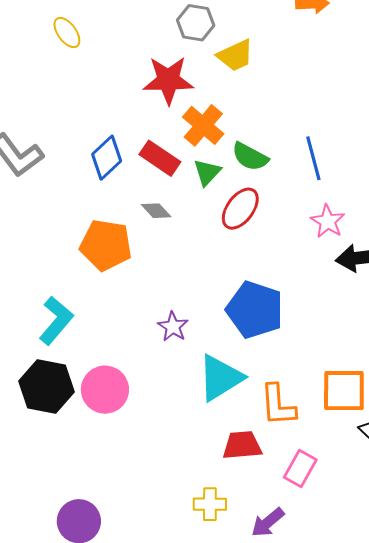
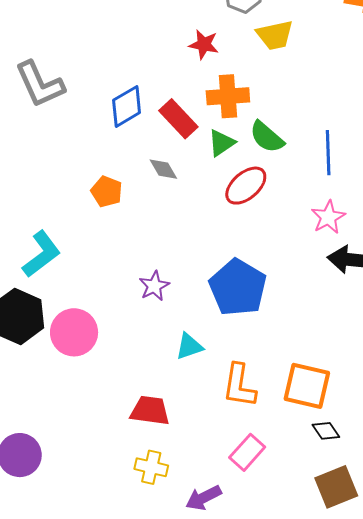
red star: (168, 80) -> (204, 44), size x0.6
orange cross: (203, 125) -> (228, 96), turned 33
orange pentagon: (106, 245) -> (107, 192), size x0.6
cyan triangle: (220, 378) -> (189, 346), size x0.6
red trapezoid: (242, 445) -> (150, 411), moved

